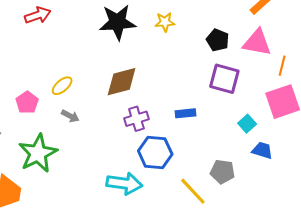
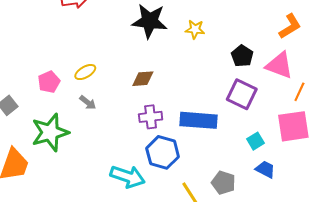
brown diamond: (122, 82) -> (143, 79), size x0.7
blue rectangle: (186, 113) -> (198, 120), size x1.8

